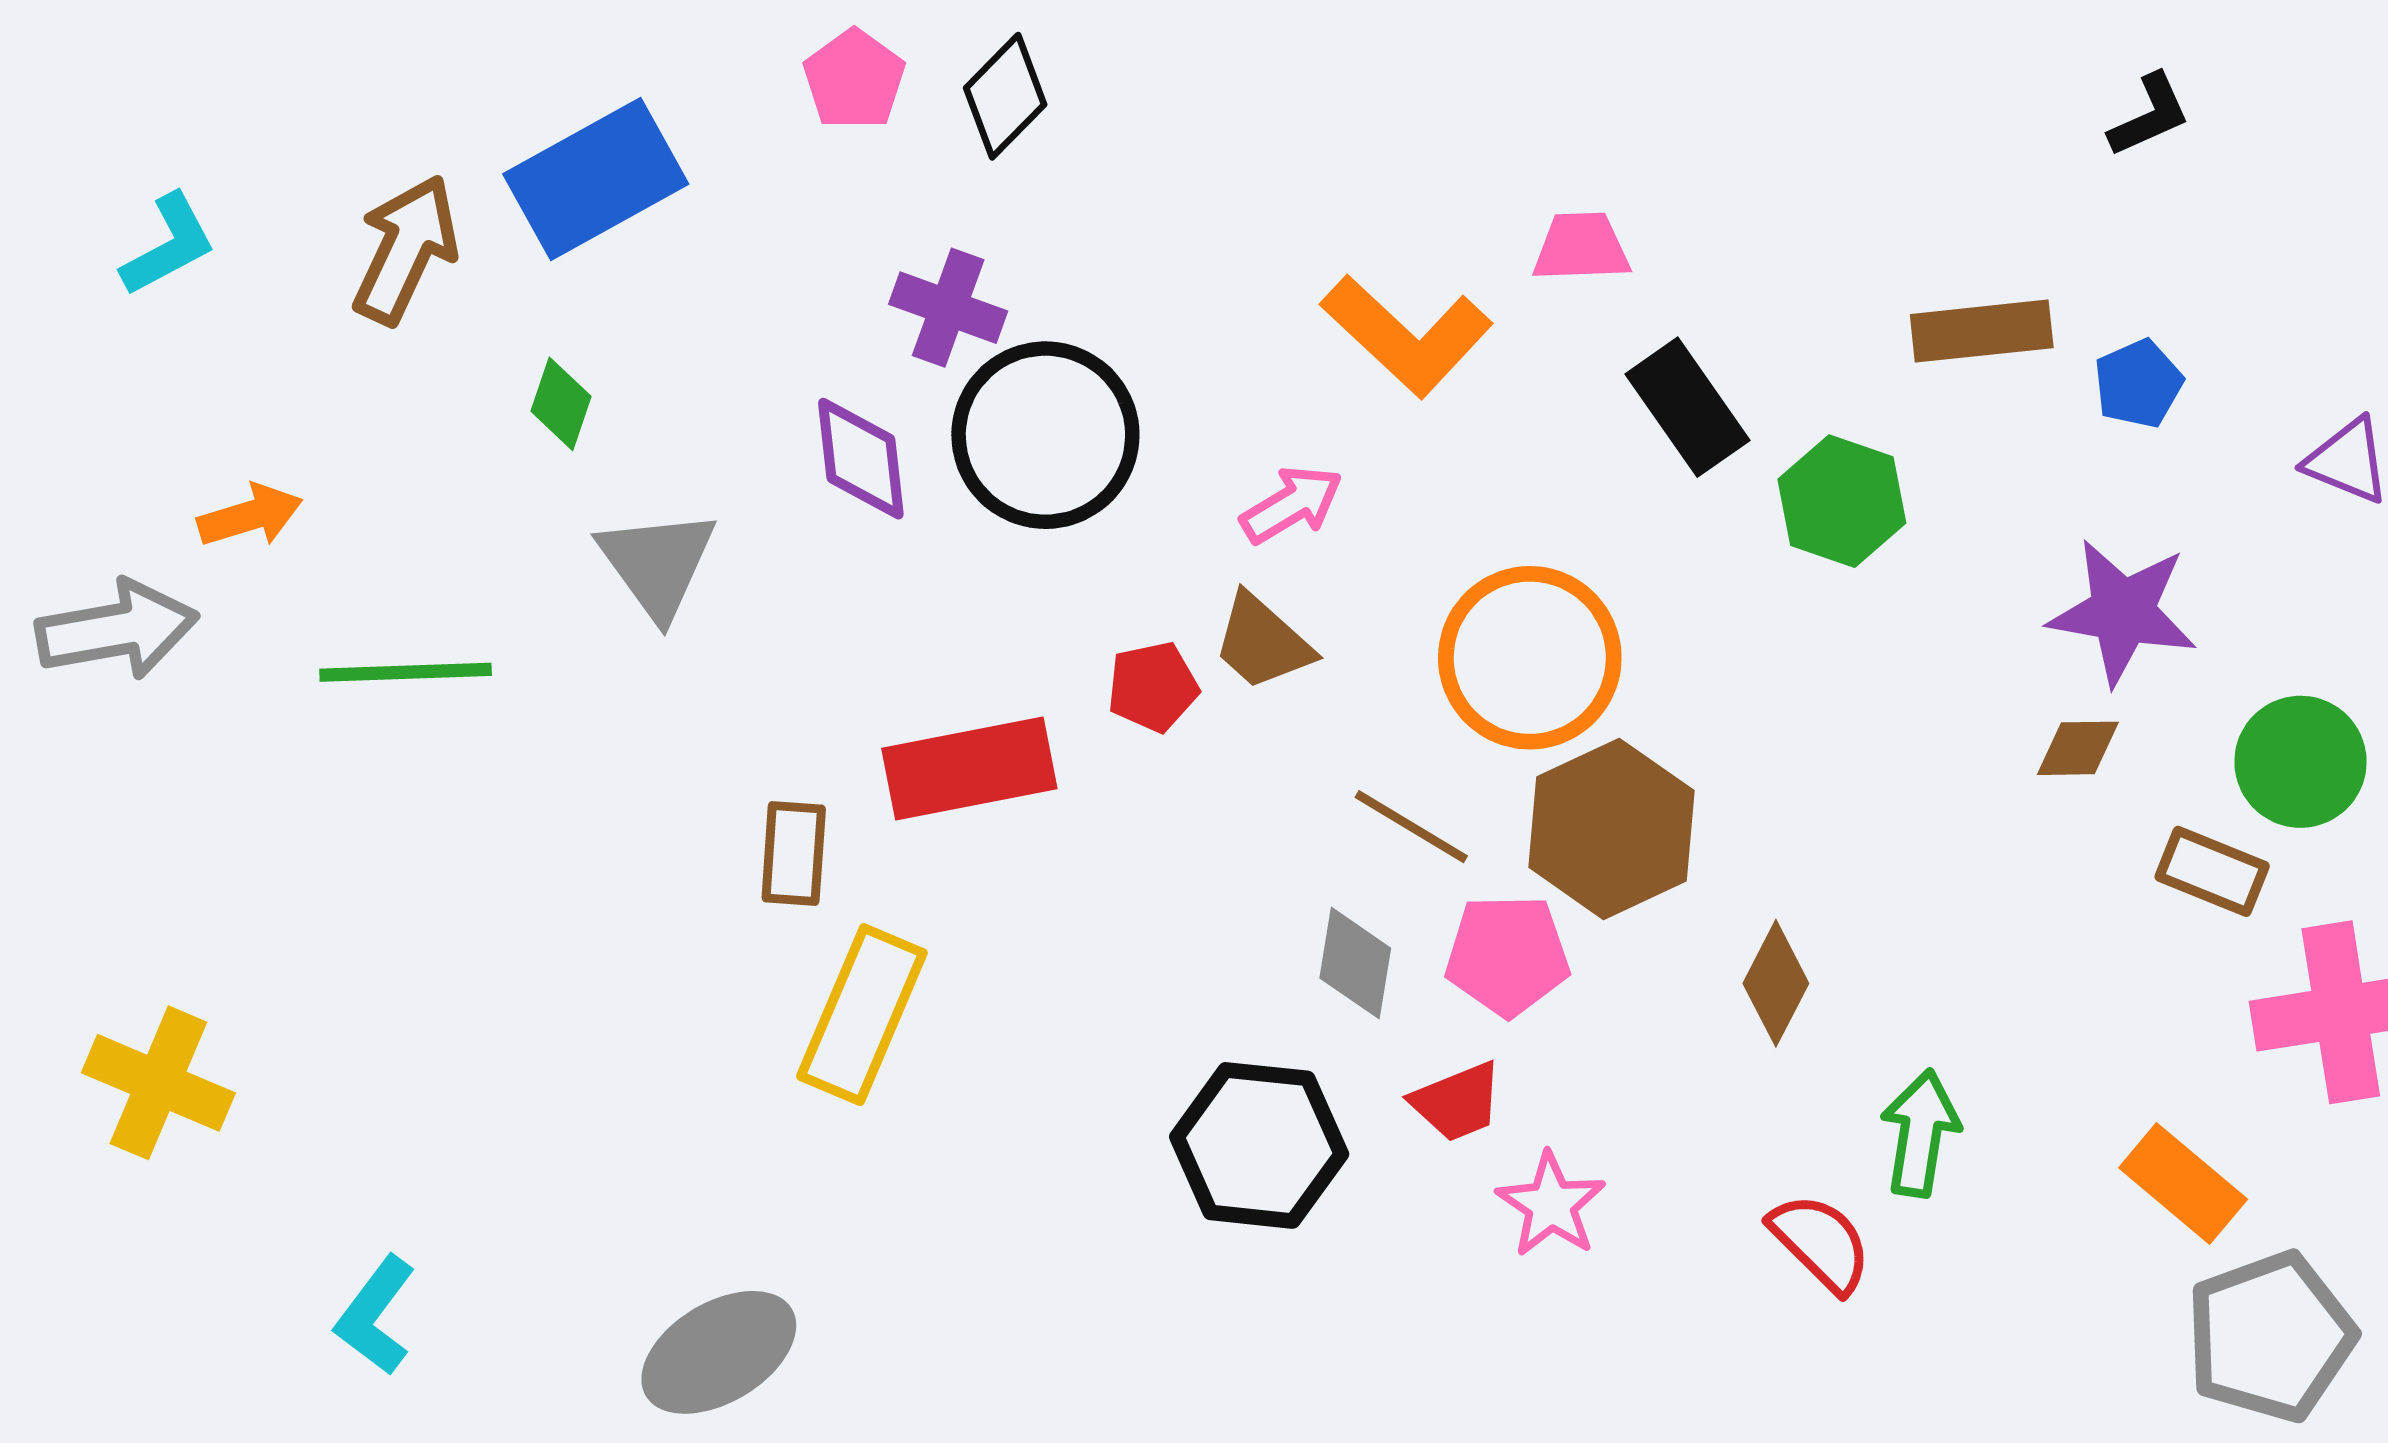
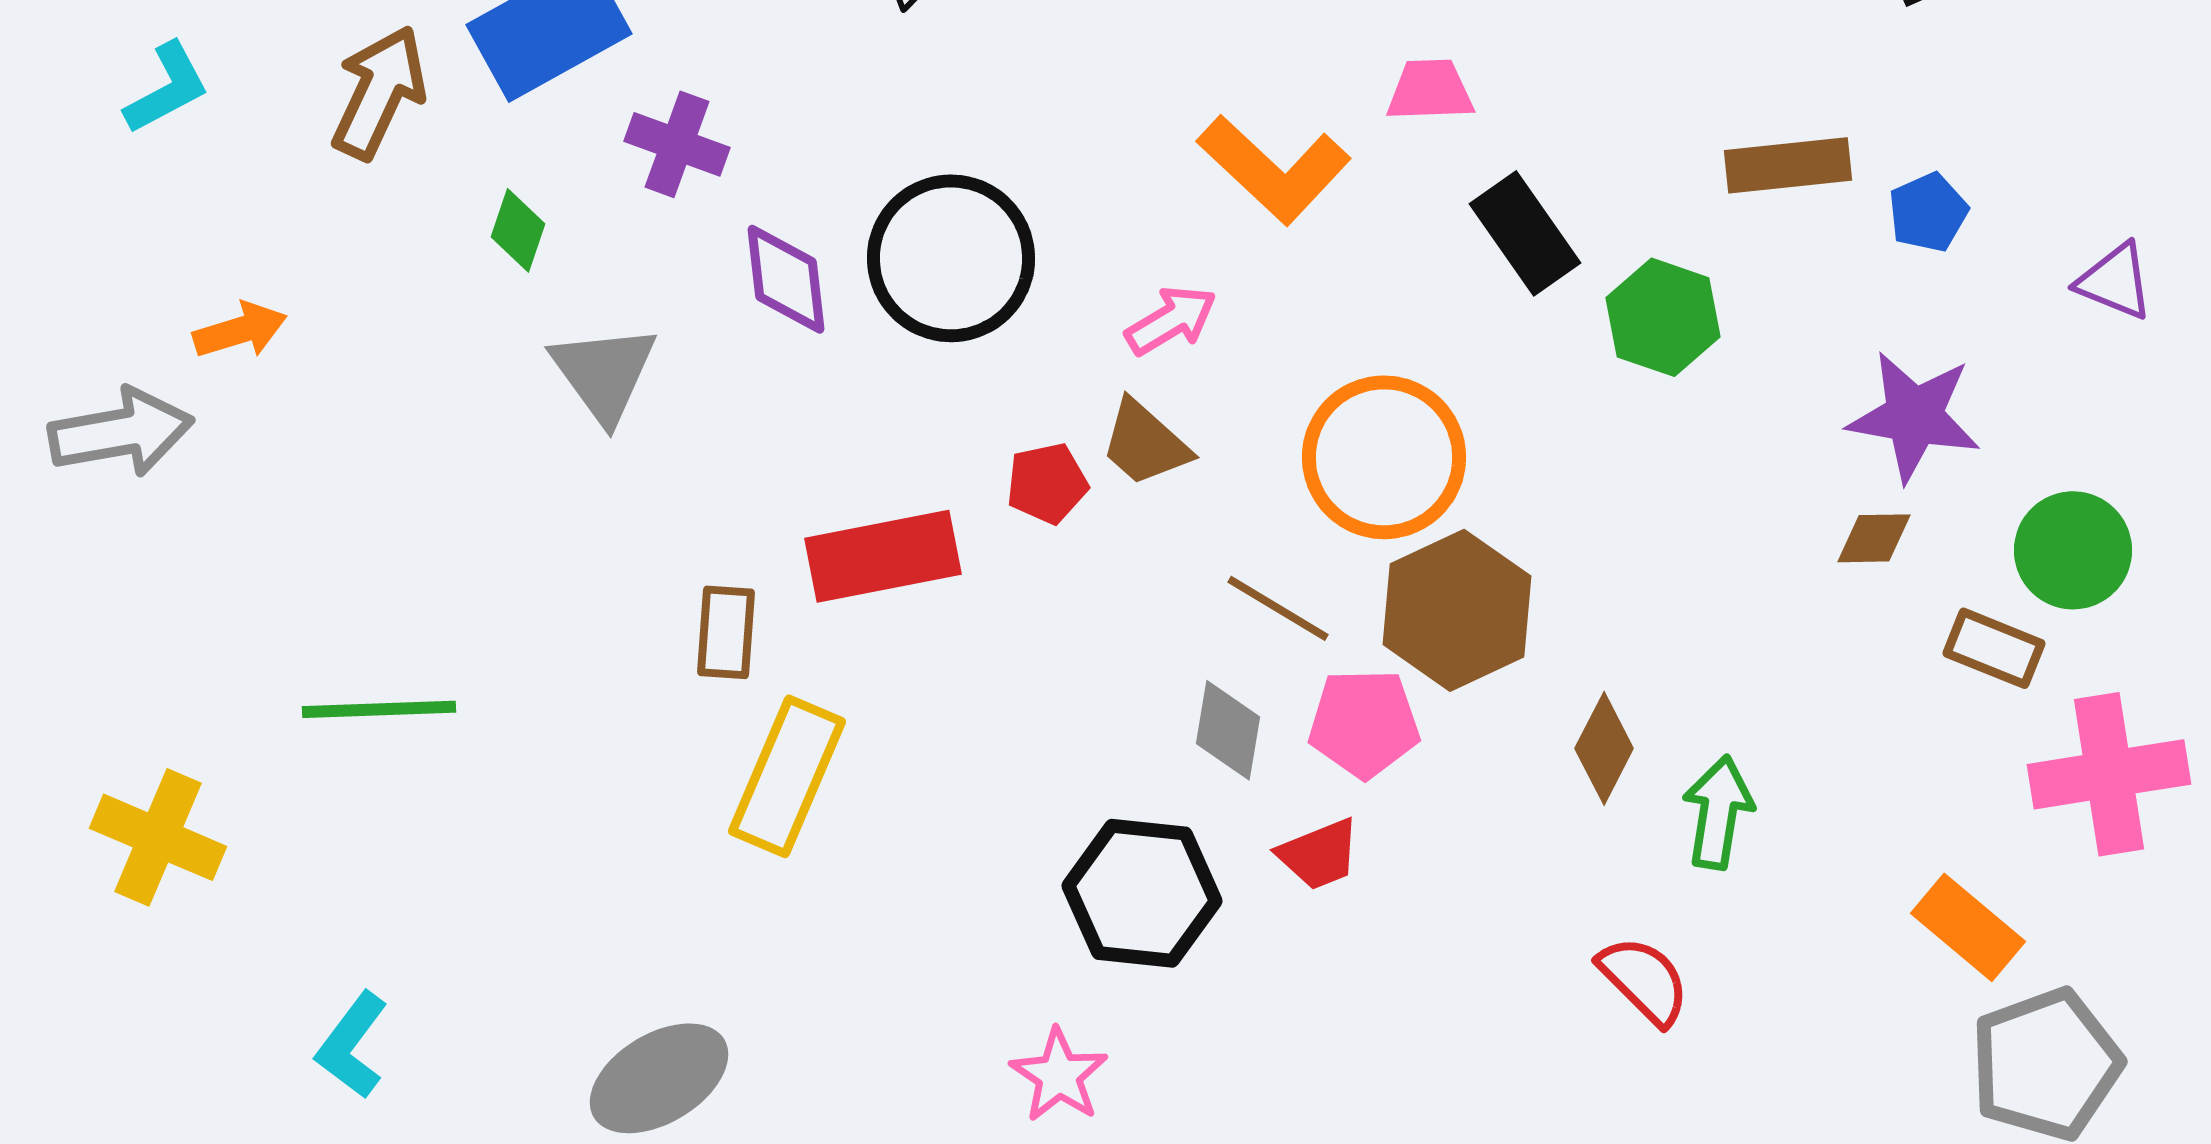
purple cross: (948, 308) -> (677, 144), moved
green line: (406, 672) -> (379, 709), moved
green arrow: (1920, 1133) -> (1718, 812), moved
pink star: (1551, 1205) -> (1059, 1075), moved

